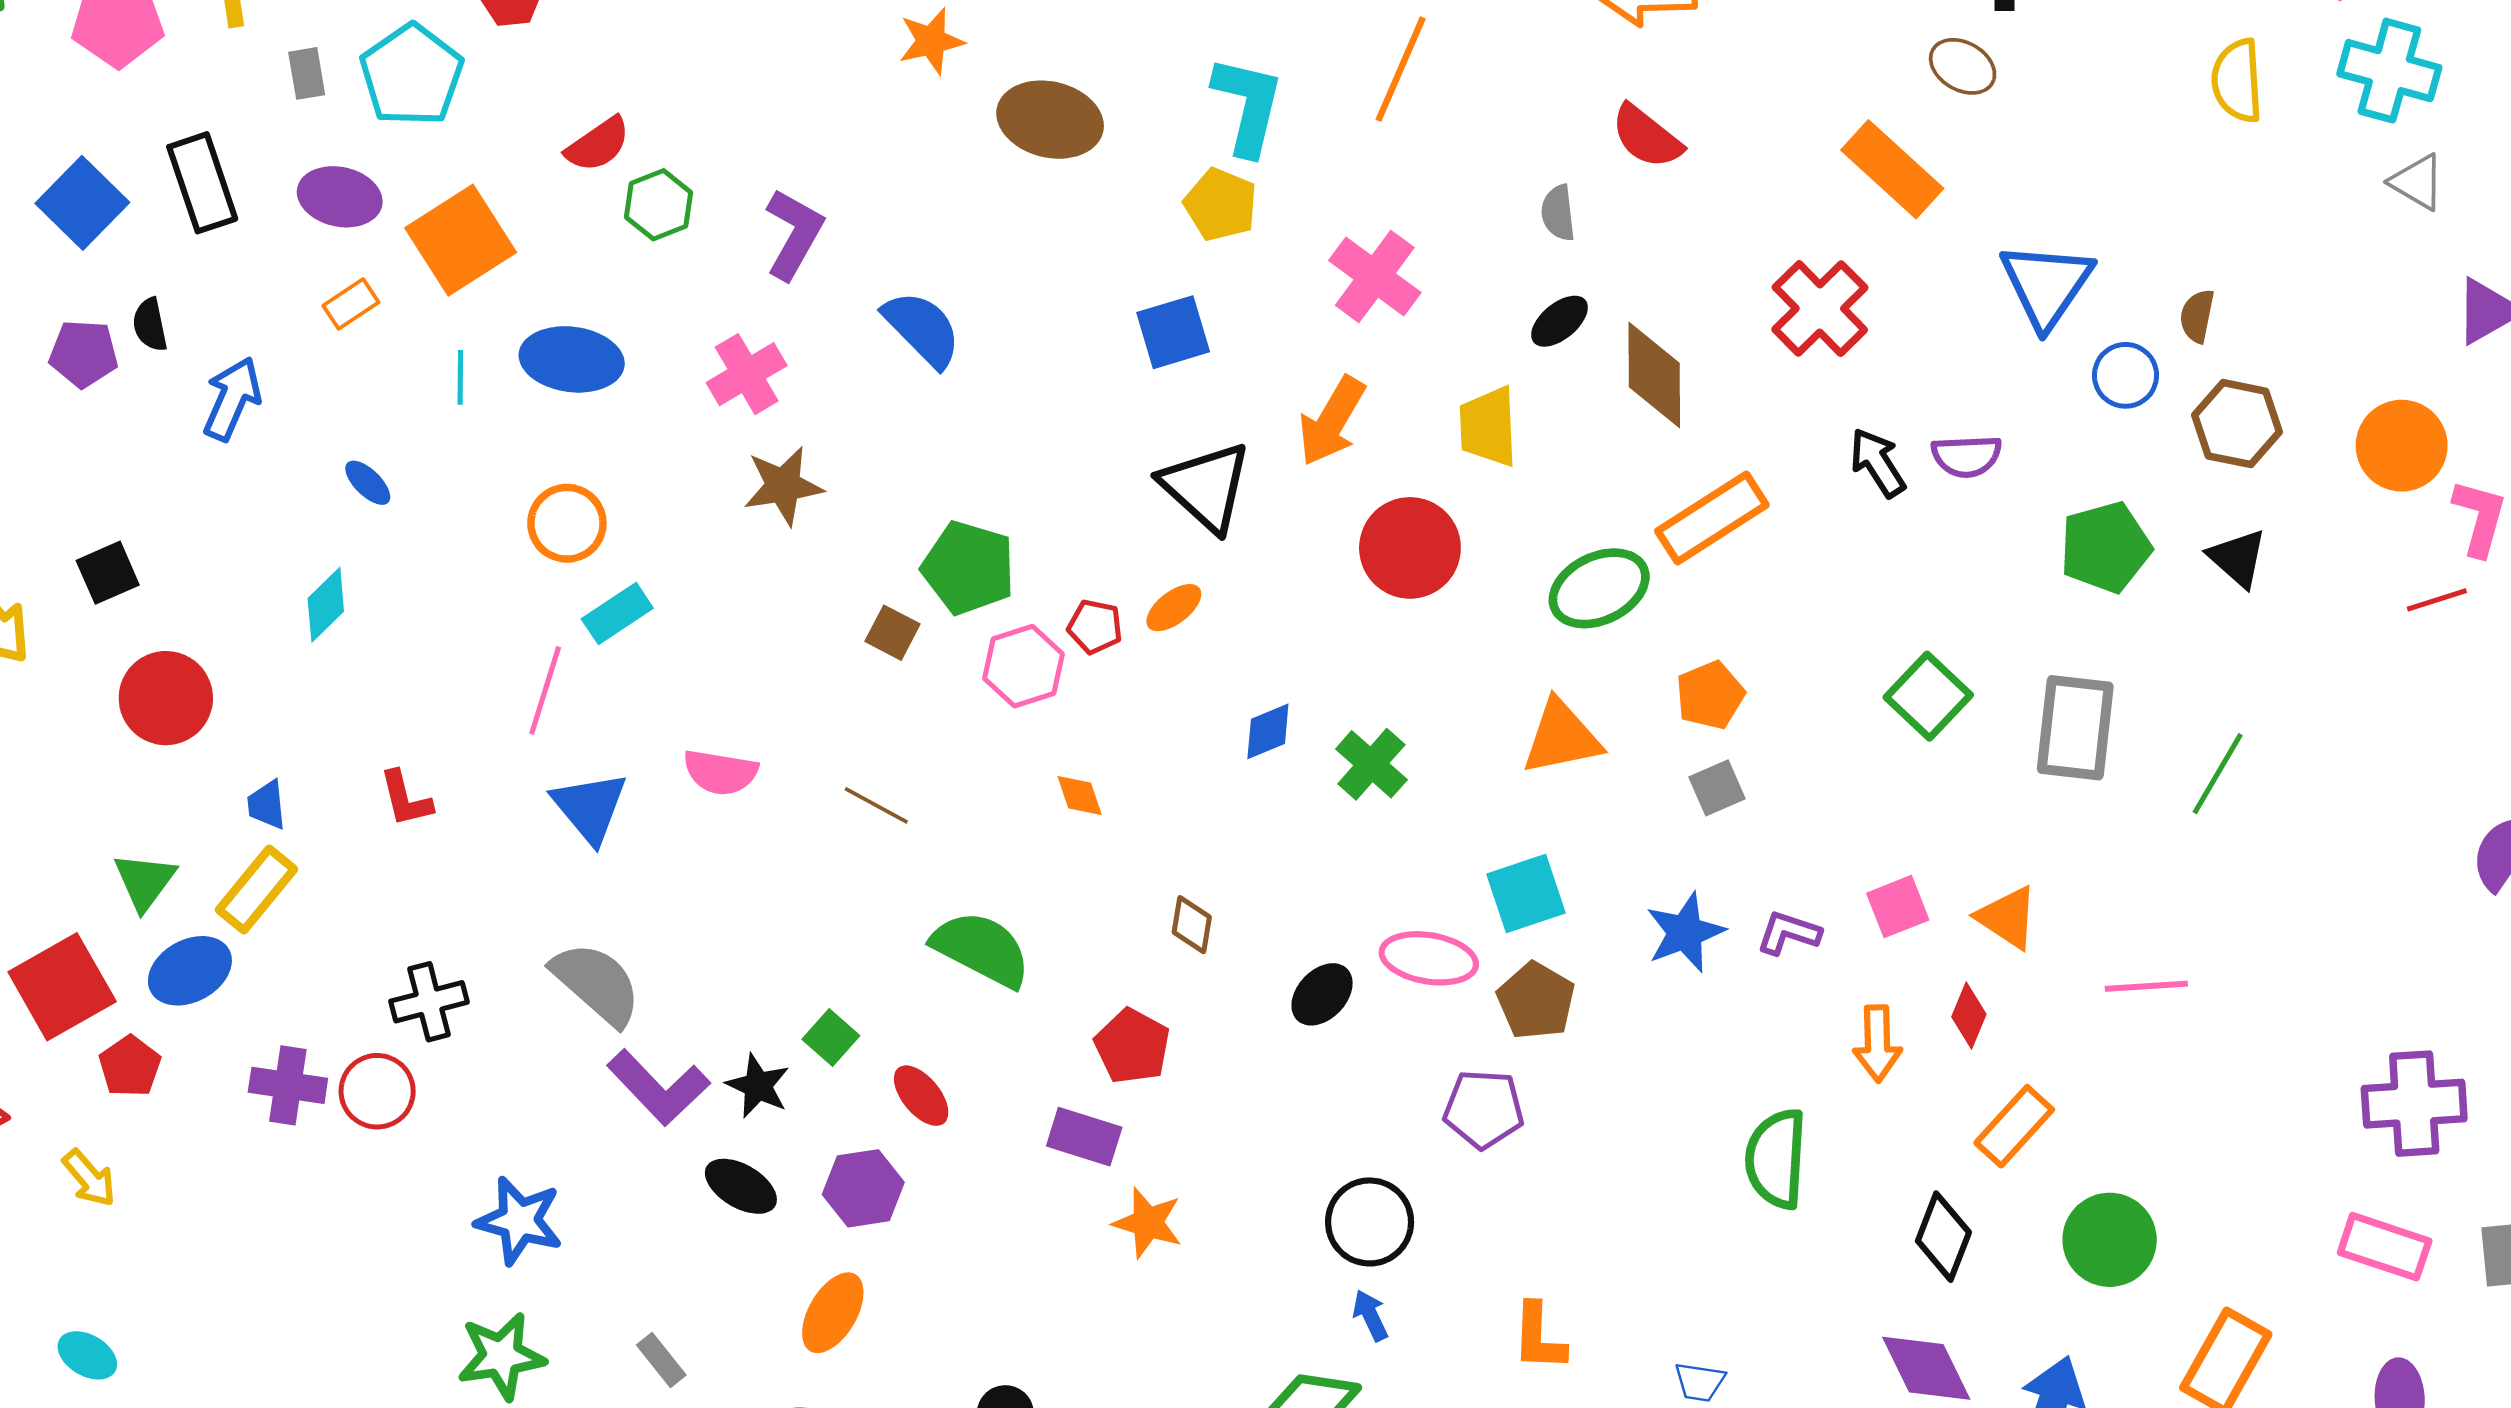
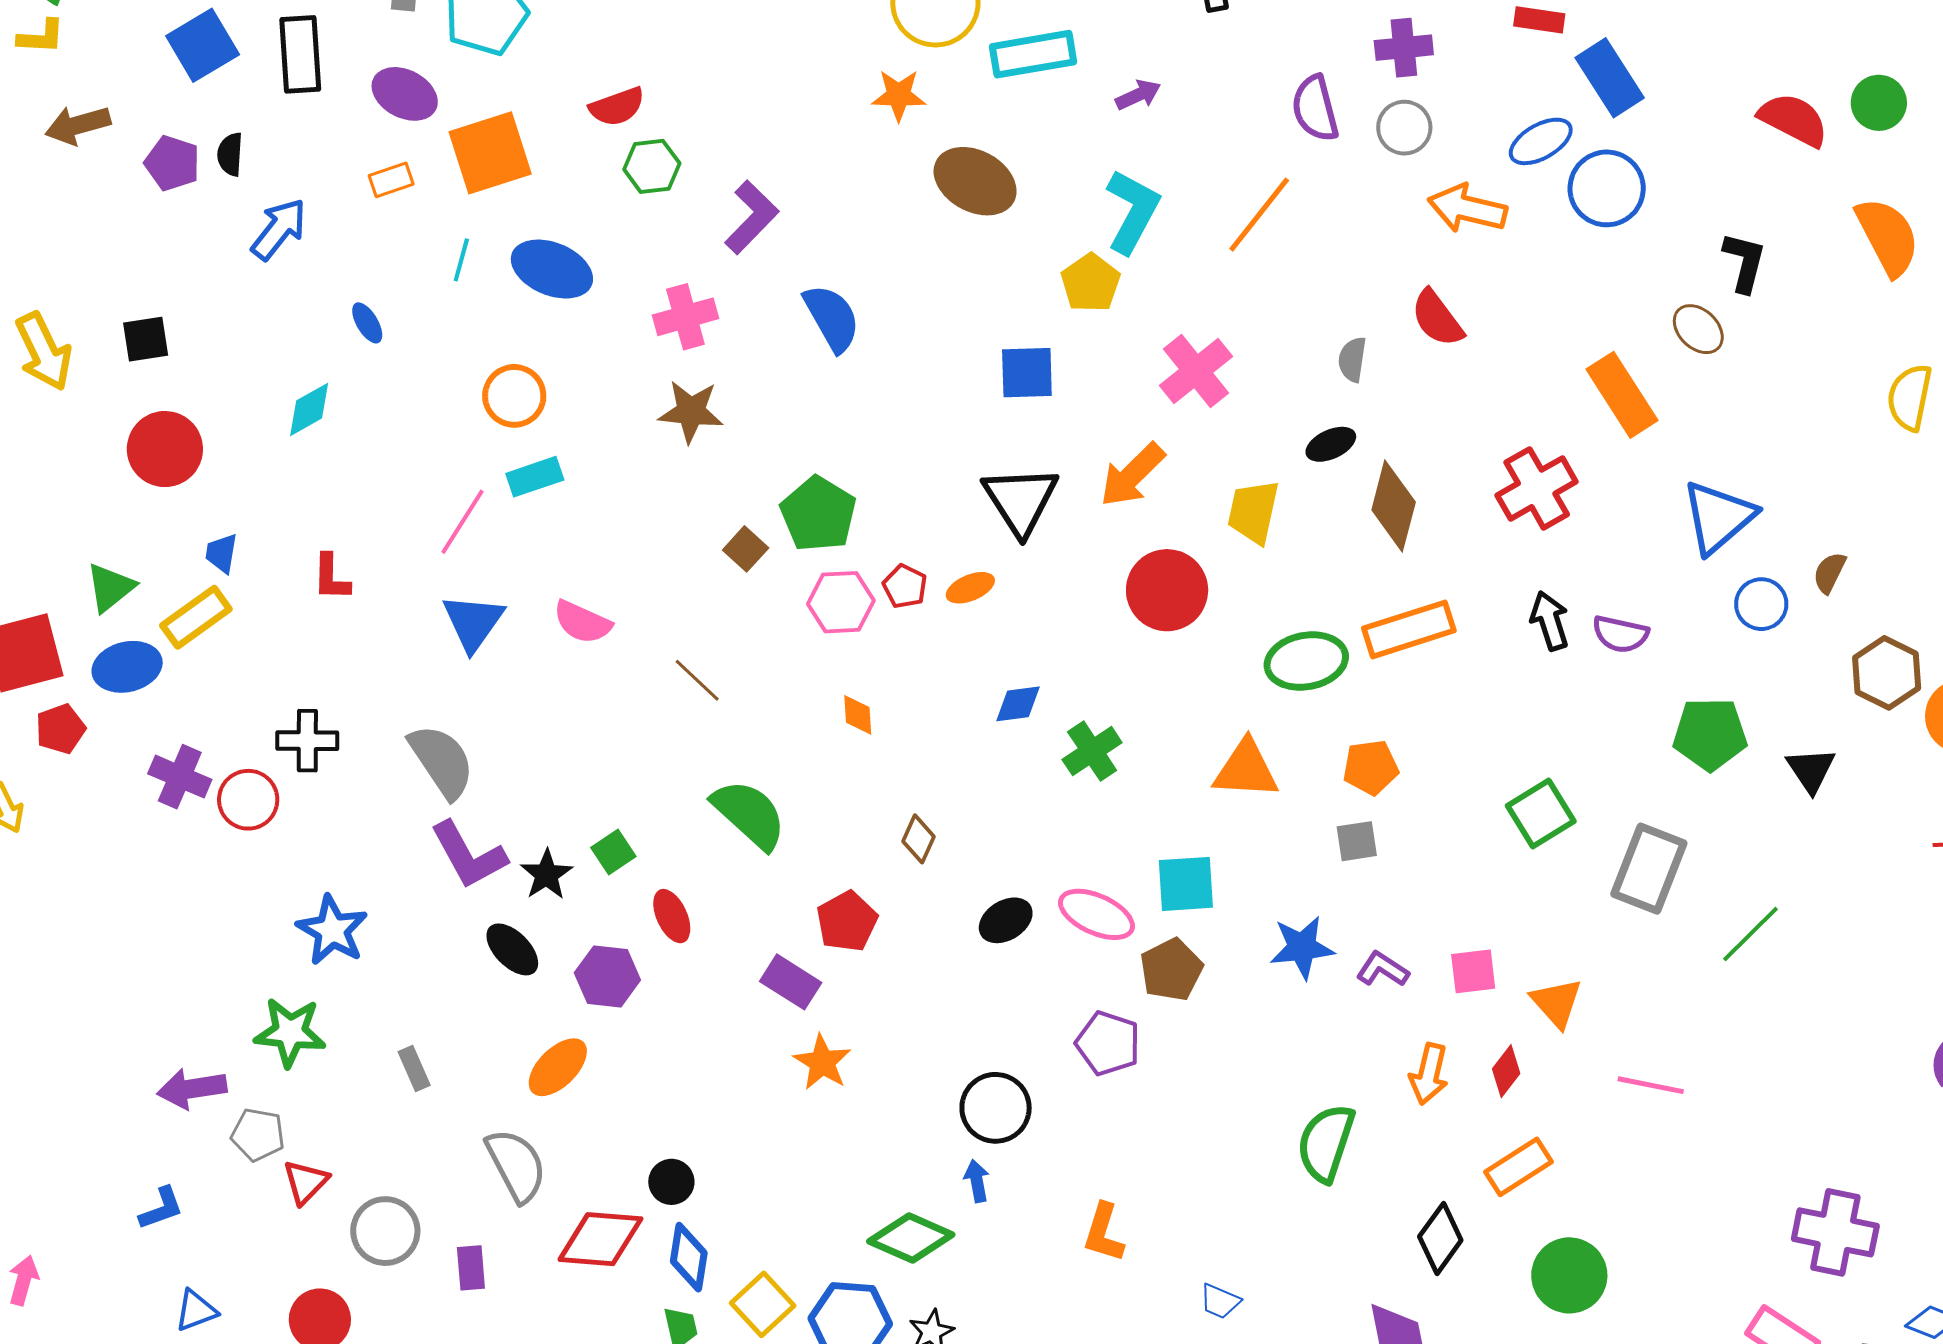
brown hexagon: (2237, 424) -> (1887, 673), moved

